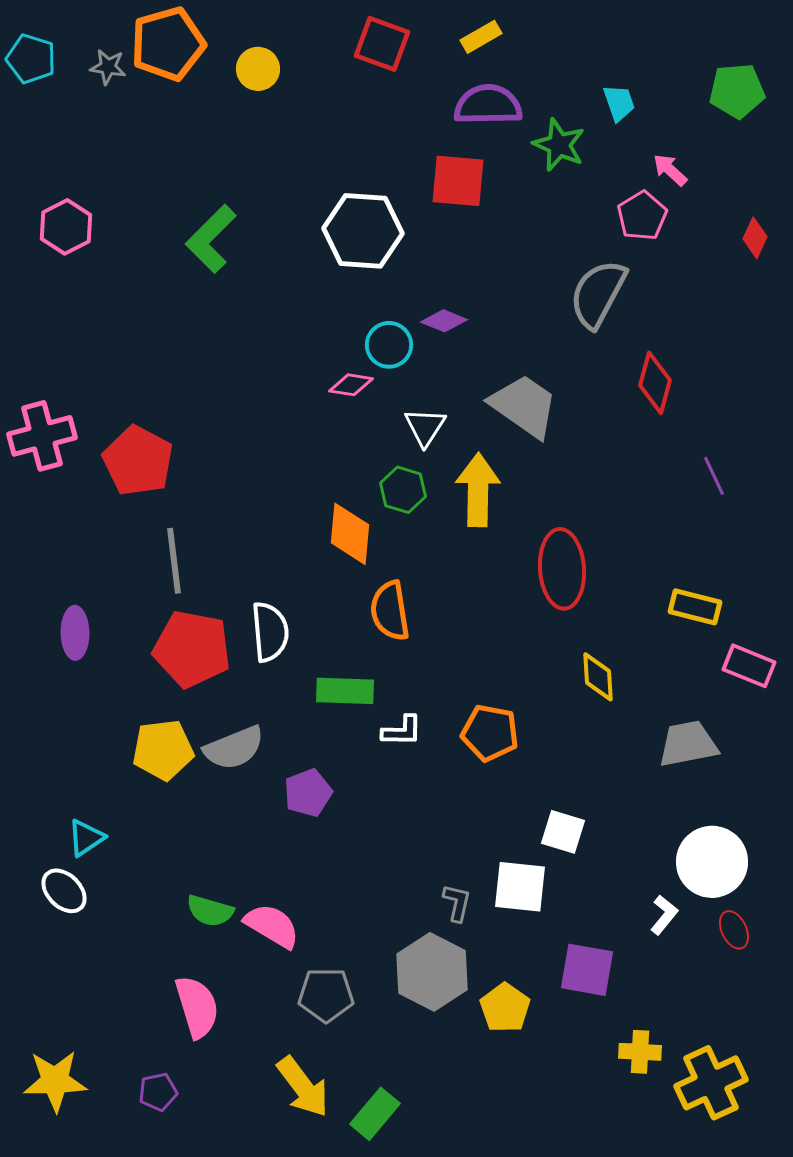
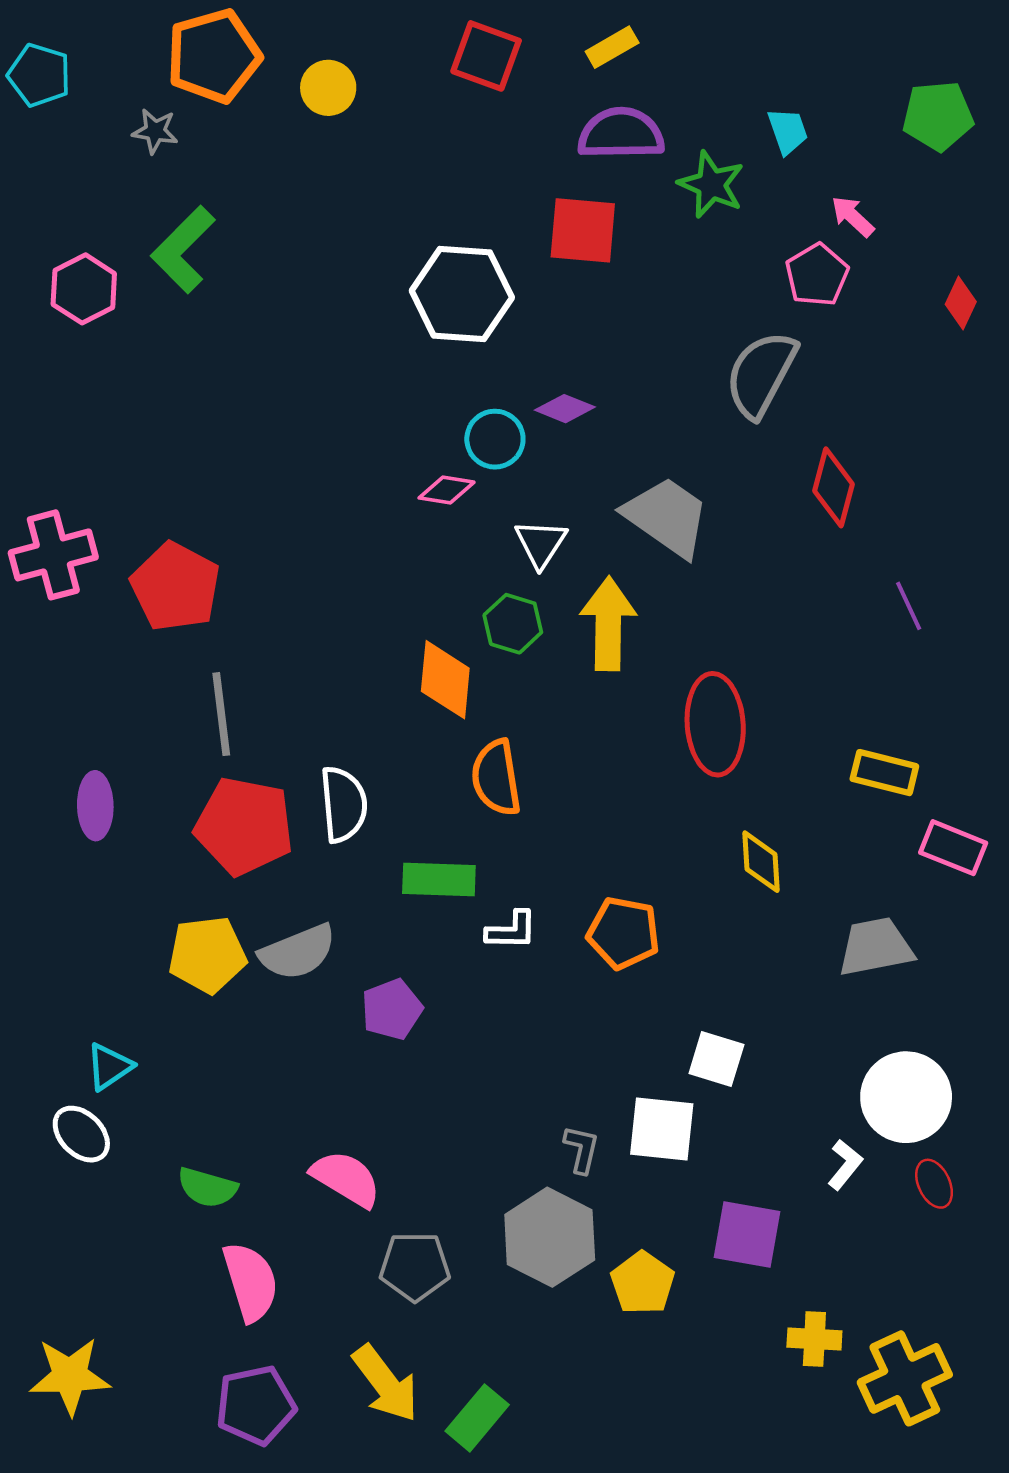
gray star: (108, 67) -> (155, 131), moved
green L-shape: (211, 239) -> (183, 249), moved
green semicircle: (210, 911) -> (207, 1188), moved
purple pentagon: (158, 1092) -> (256, 1405), moved, size x1.6

